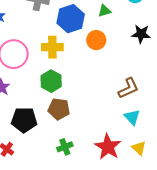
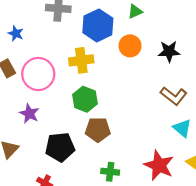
black star: (141, 34) -> (169, 51), moved
brown L-shape: (128, 88) -> (174, 96), turned 70
green cross: (65, 147) -> (110, 172), turned 35

